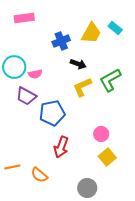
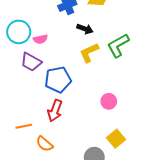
red arrow: (61, 147) -> (55, 111), moved
yellow square: (107, 157) -> (116, 139), moved
orange line: (12, 167) -> (24, 126), moved

